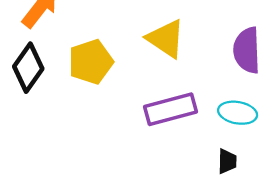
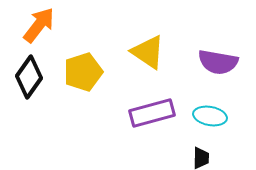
purple semicircle: (247, 50) -> (218, 62), turned -78

